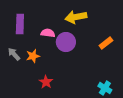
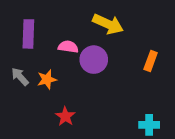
yellow arrow: (76, 17) -> (108, 24), turned -145
orange rectangle: (106, 43) -> (151, 61), turned -32
cyan cross: (105, 88) -> (149, 125), turned -32

